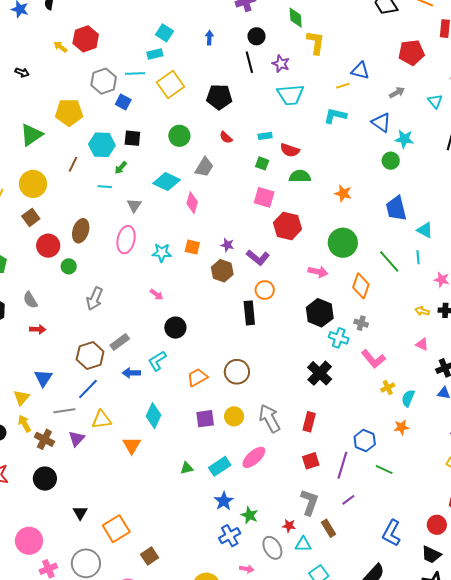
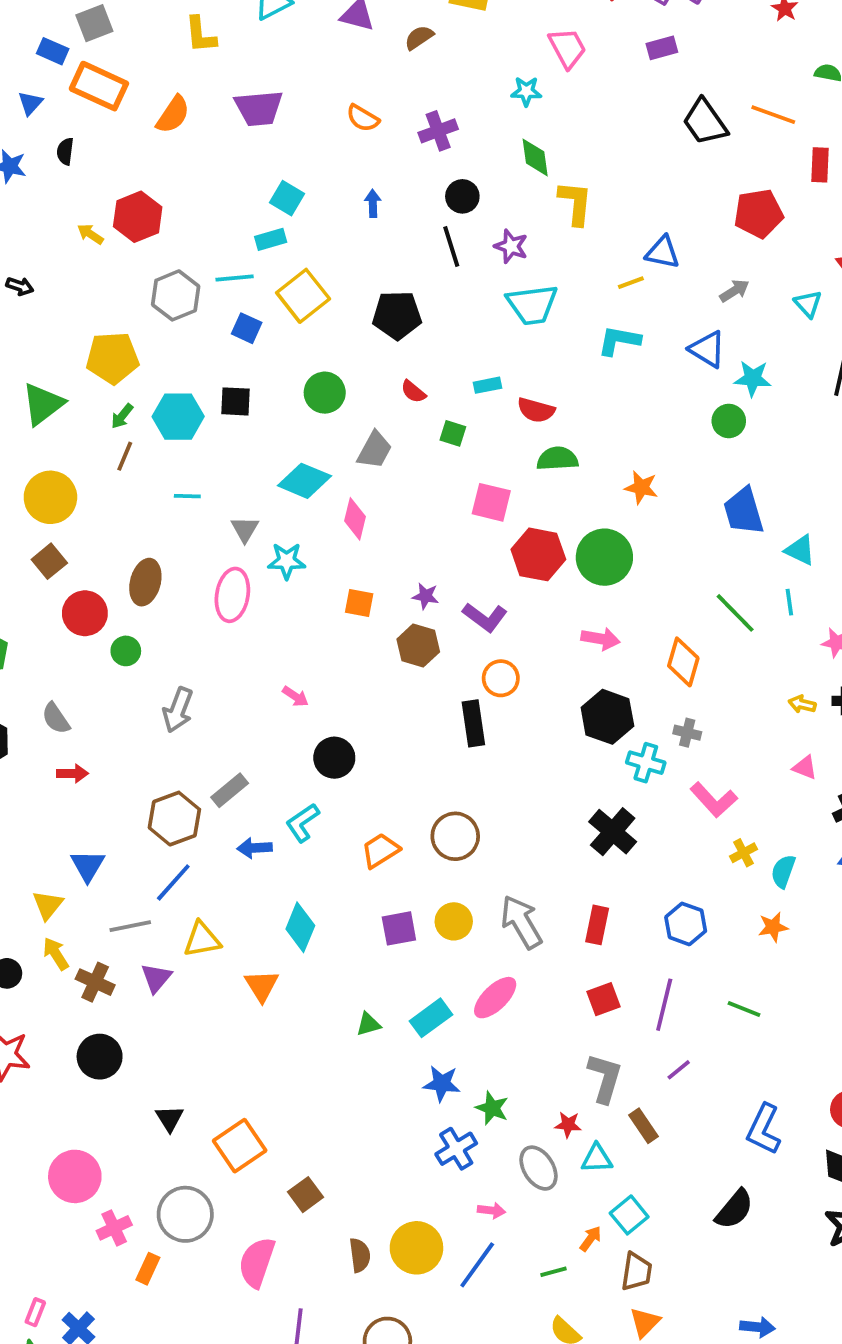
blue square: (123, 102) -> (247, 328), moved
green square: (262, 163) -> (453, 433), moved
green arrow: (121, 168) -> (122, 416), moved
green circle: (343, 243) -> (604, 557), moved
cyan star: (162, 253) -> (287, 561), moved
blue hexagon: (365, 441) -> (686, 924), moved
blue star: (224, 501) -> (442, 1084), turned -30

